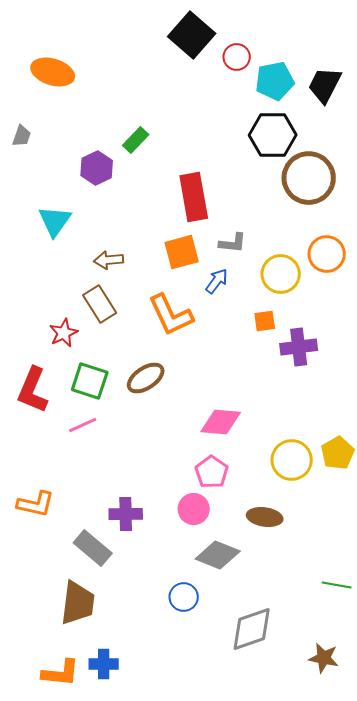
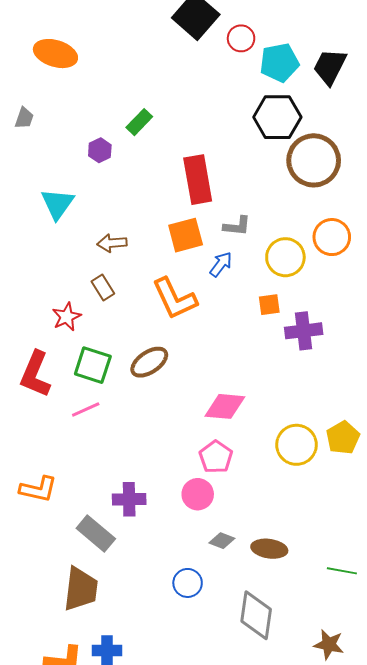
purple hexagon: (97, 168) -> (100, 150), size x0.7
brown rectangle: (100, 304) -> (103, 287), size x0.7
brown ellipse: (265, 517) -> (269, 549), moved
gray diamond: (218, 555) -> (222, 541), size x0.6
gray diamond: (252, 629) -> (256, 615), turned -63

